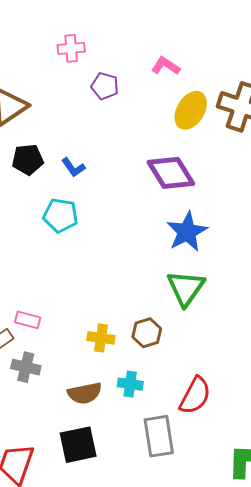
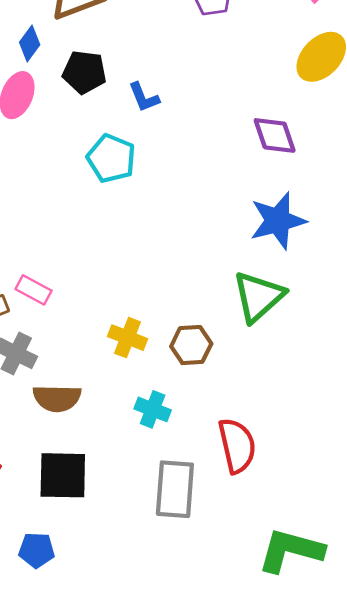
purple diamond: (171, 173) -> (275, 135), size x0.7
brown semicircle: (85, 393) -> (57, 398), moved
red semicircle: (195, 396) -> (237, 446), turned -54

